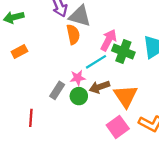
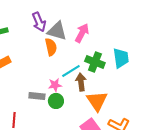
pink arrow: (109, 40) -> (82, 33), moved
brown arrow: (99, 87) -> (81, 82), moved, turned 102
gray rectangle: (57, 90) -> (37, 96), turned 63

